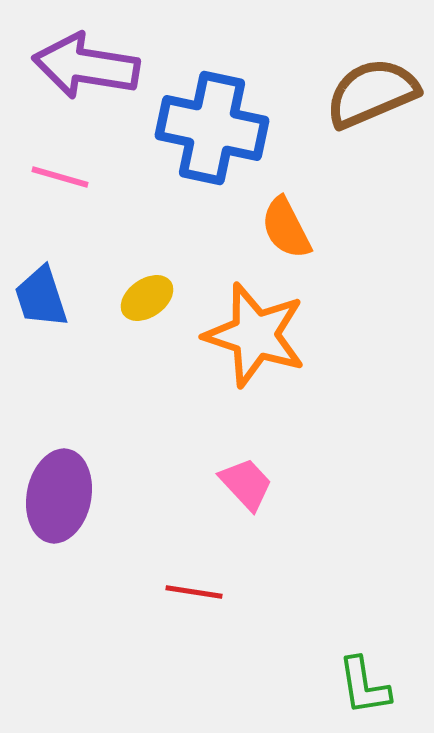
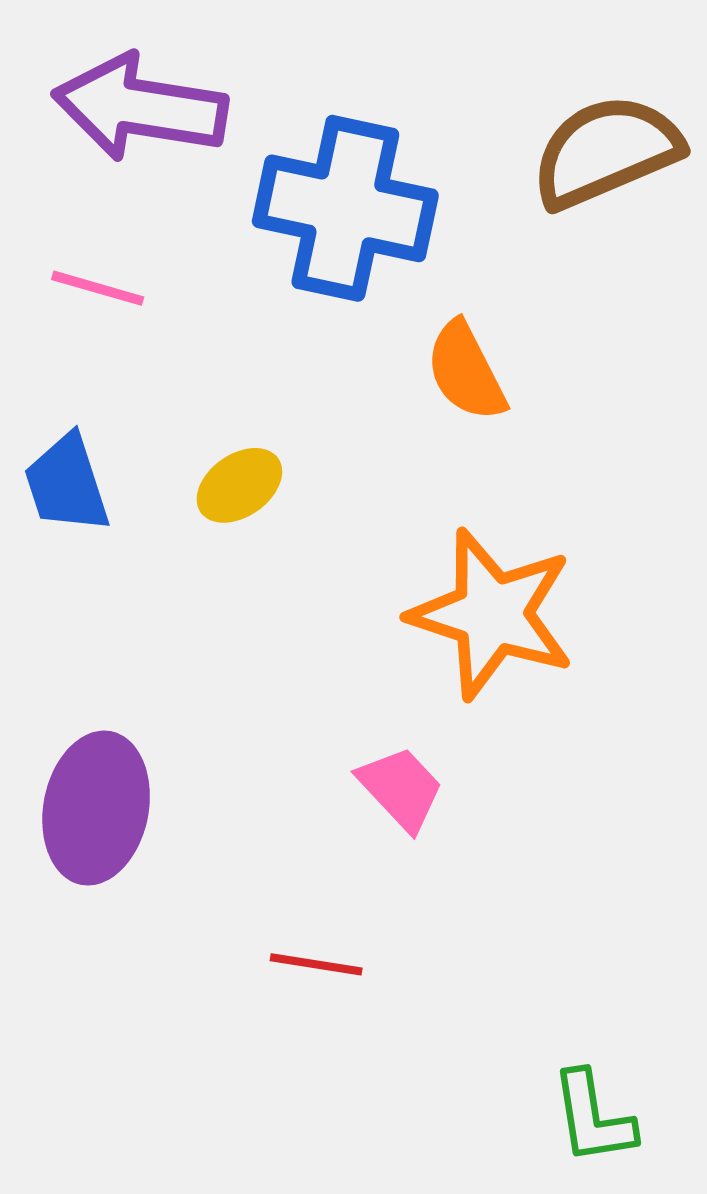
orange star: (255, 335) -> (492, 614), moved

